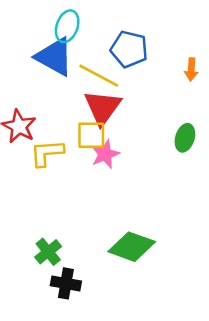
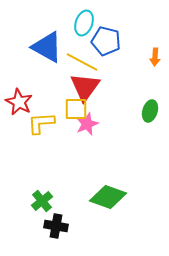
cyan ellipse: (67, 26) -> (84, 23), moved

